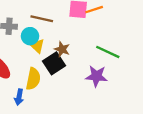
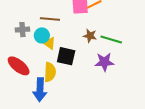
brown star: (62, 49) -> (90, 36), moved
black square: (54, 63) -> (66, 56), turned -36
blue arrow: (19, 97) -> (40, 90), size x1.6

